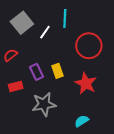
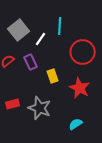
purple rectangle: (37, 72) -> (31, 62), moved
red rectangle: (16, 86) -> (13, 104), moved
gray star: (44, 104) -> (40, 108), turned 30

